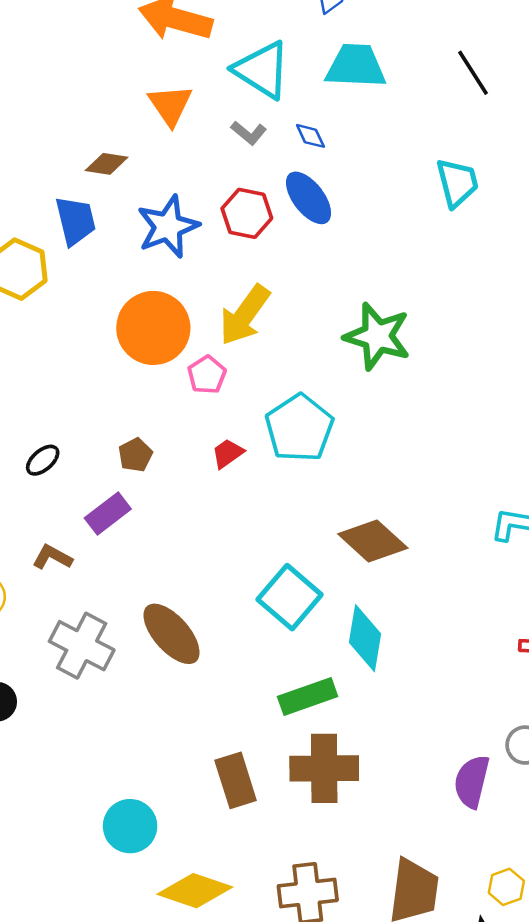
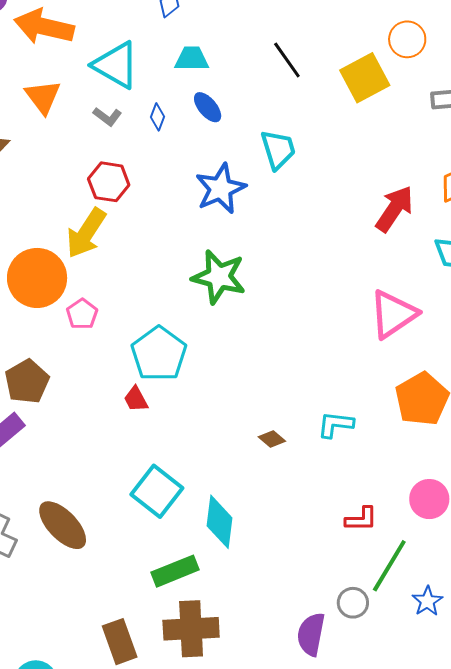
cyan trapezoid: (356, 66) -> (192, 59), size x0.7
blue diamond: (310, 136) -> (158, 117), turned 48
blue ellipse: (309, 198) -> (208, 107), moved, size x0.7
blue star: (168, 227) -> (221, 189), moved
yellow arrow: (245, 315) -> (86, 233), moved
red trapezoid: (228, 453) -> (136, 399), moved, turned -80
brown pentagon: (135, 455) -> (27, 381), size x1.6
brown diamond: (373, 541) -> (272, 439), moved, size x0.5

